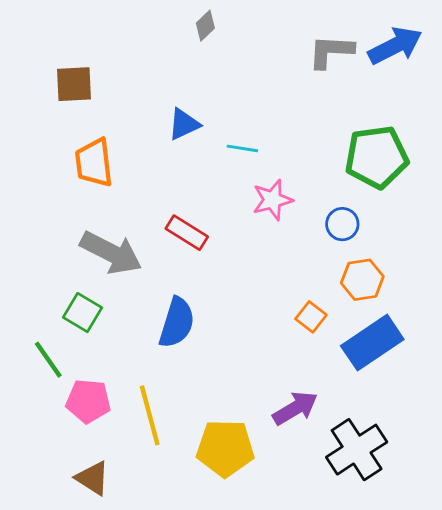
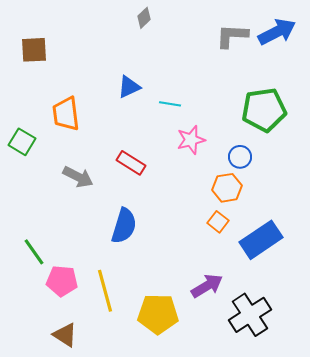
brown square: (74, 84) -> (34, 50), moved
gray arrow: (111, 253) -> (78, 177), size x0.7
orange hexagon: (362, 280) -> (227, 188), moved
green square: (83, 313) -> (22, 142), moved

